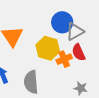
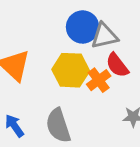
gray triangle: (75, 31) -> (104, 36), turned 30

